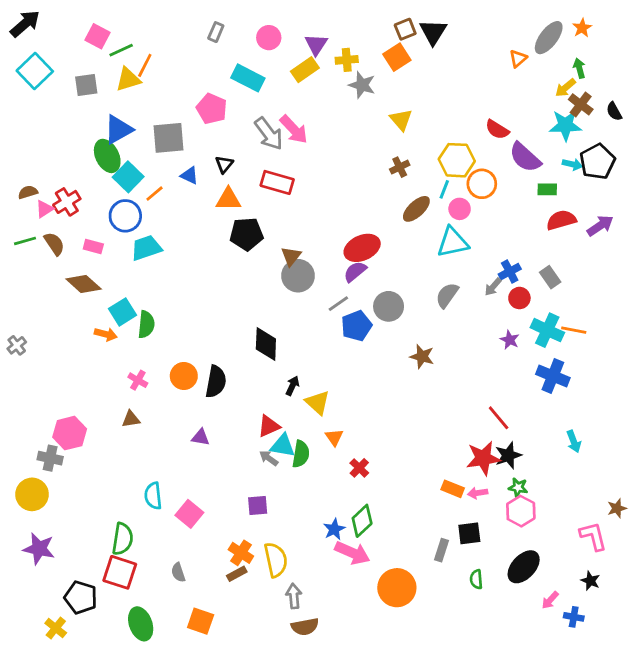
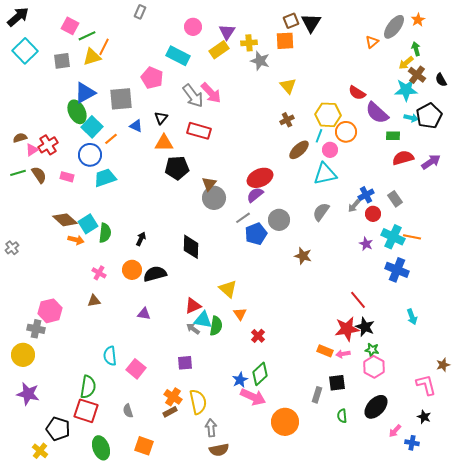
gray rectangle: (216, 32) -> (140, 12), moved
orange square: (397, 57) -> (285, 41), turned 30
brown diamond: (84, 284) -> (65, 220), moved
black semicircle: (216, 382) -> (155, 274), turned -115
black arrow: (292, 386) -> (141, 239), moved
black star: (508, 455) -> (365, 327), turned -30

